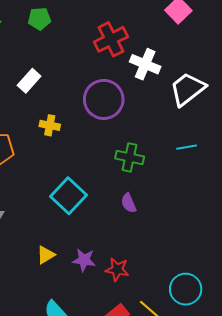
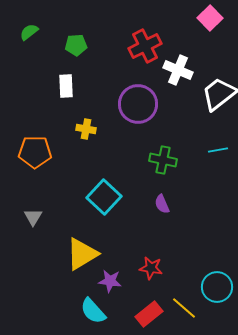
green pentagon: (39, 19) -> (76, 45), moved
white rectangle: (29, 81) -> (66, 86), turned -45
yellow triangle: (46, 255) -> (82, 254), size x1.8
purple star: (84, 260) -> (110, 281), moved

